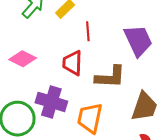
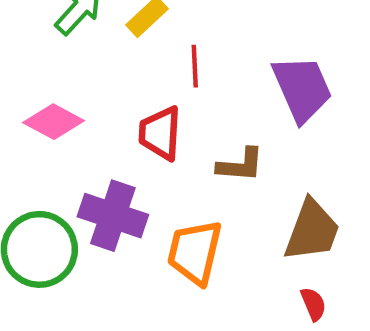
brown L-shape: (110, 77) -> (240, 165), size x0.7

